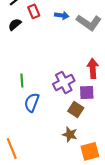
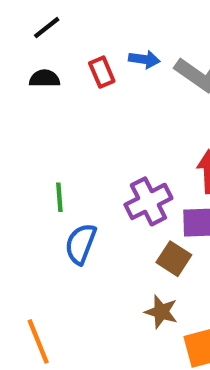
red rectangle: (34, 11) -> (102, 72), moved
black semicircle: (15, 24) -> (45, 78), turned 40

